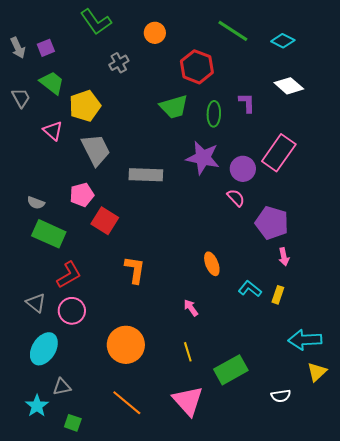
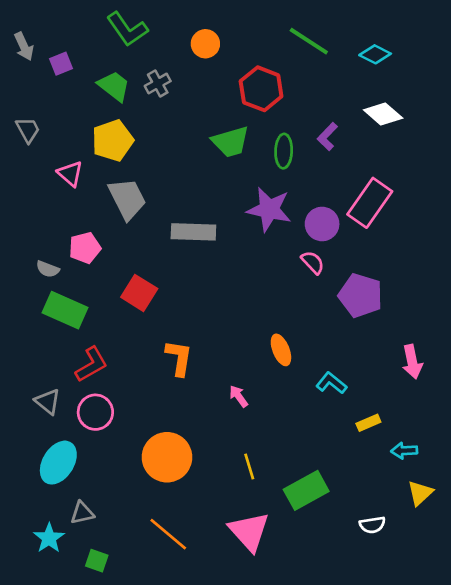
gray arrow: (18, 48) -> (24, 46), moved
green trapezoid: (52, 83) -> (114, 86), moved
purple L-shape: (247, 103) -> (327, 137), turned -135
pink pentagon: (82, 195) -> (85, 248), moved
pink arrow: (284, 257) -> (412, 362), moved, size x1.4
yellow rectangle: (278, 295) -> (368, 423), moved, turned 48
pink arrow: (191, 308) -> (239, 396), moved
cyan arrow: (305, 340) -> (404, 451), size x0.6

